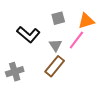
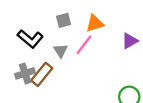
brown rectangle: (55, 66) -> (42, 74), moved
gray cross: (15, 72) -> (25, 73), moved

